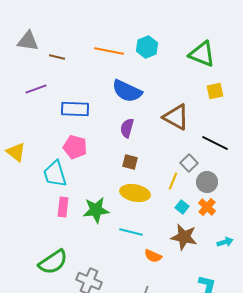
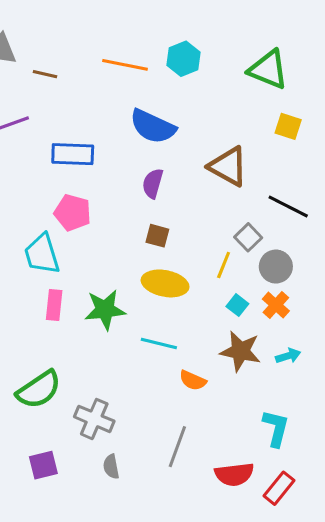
yellow square: (215, 91) -> (288, 126), turned 30
cyan arrow: (225, 242) -> (288, 356), moved

